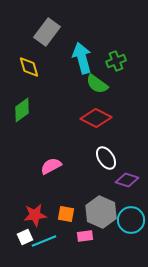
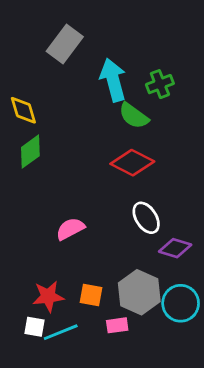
yellow diamond: (29, 67) -> (23, 110), moved
white square: (25, 237) -> (34, 327), turned 35

